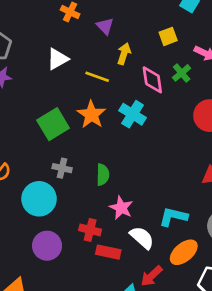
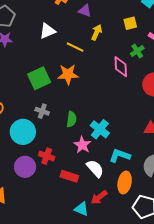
purple triangle: (105, 26) -> (85, 11), turned -32
pink diamond: (152, 80) -> (121, 67), moved
cyan cross: (133, 114) -> (100, 129), moved
orange star: (91, 115) -> (68, 74), turned 30
red cross: (90, 230) -> (47, 156), moved
orange ellipse: (184, 252) -> (125, 183), turned -45

